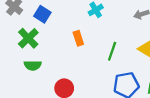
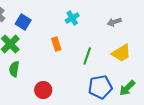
green semicircle: (33, 65) -> (14, 69), turned 98

